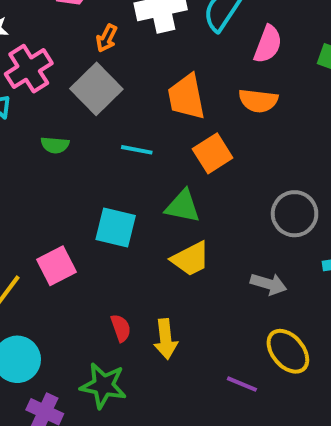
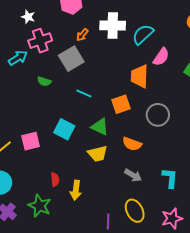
orange trapezoid: (186, 97) -> (140, 76), moved
orange semicircle: (258, 101) -> (132, 144), moved
gray circle: (295, 214) -> (158, 115), moved
purple line: (242, 384) -> (108, 221), turned 56

